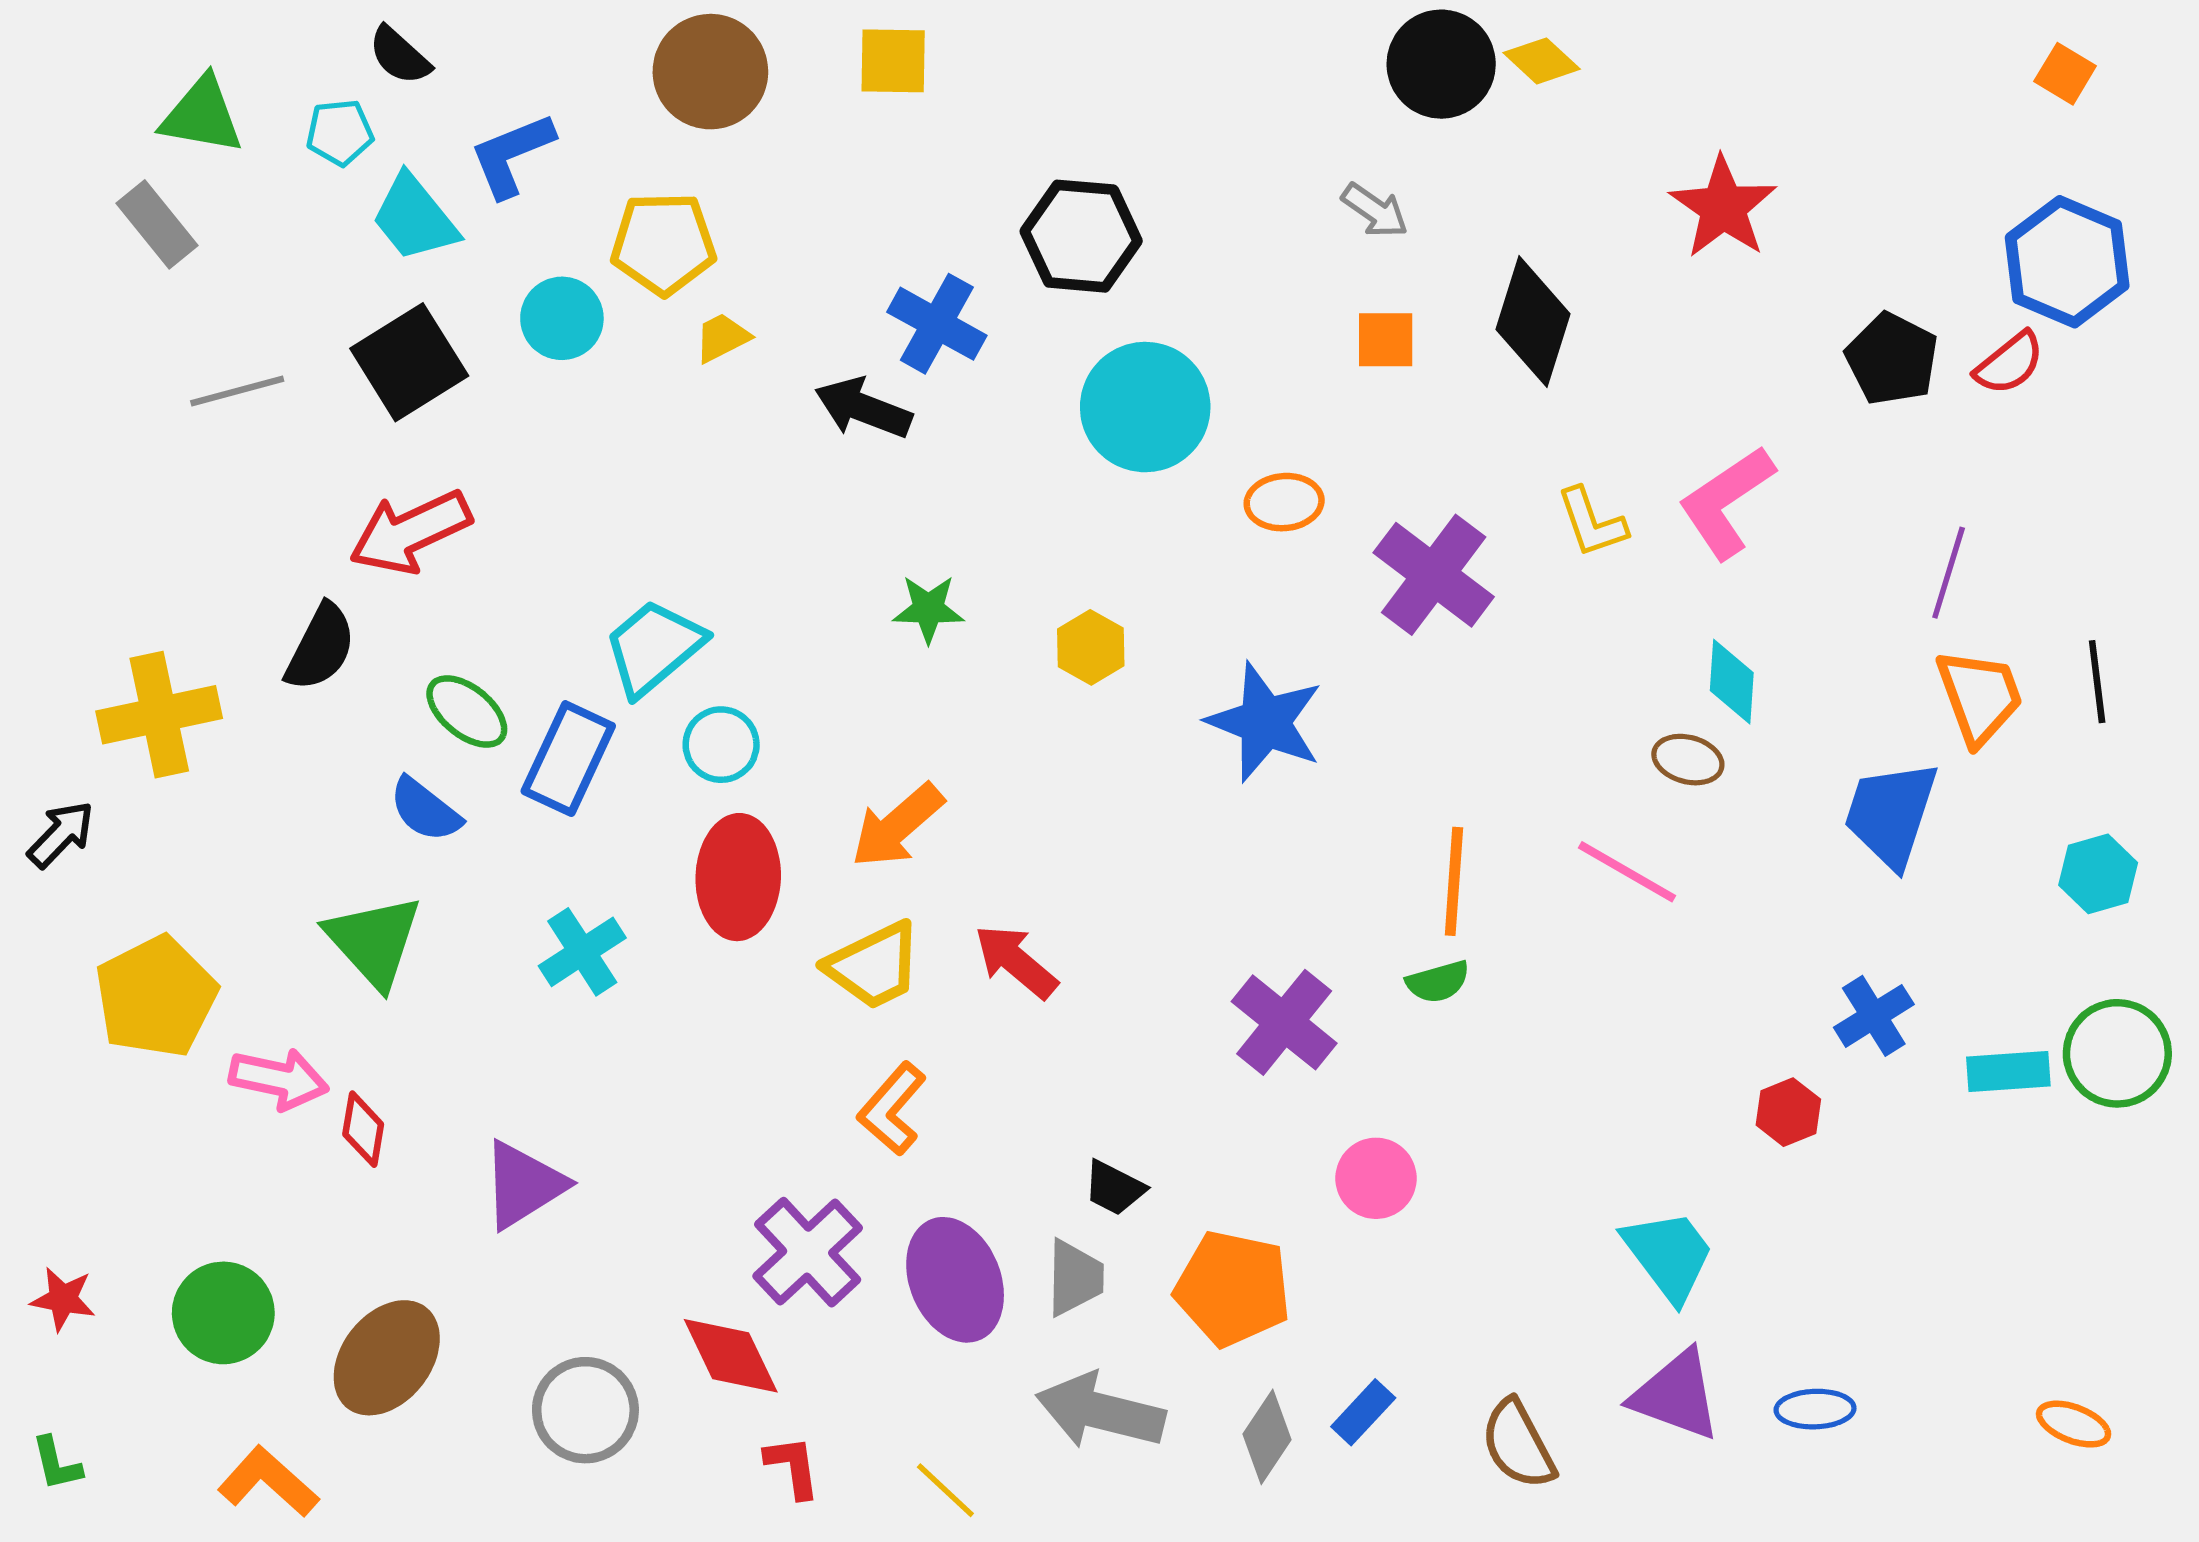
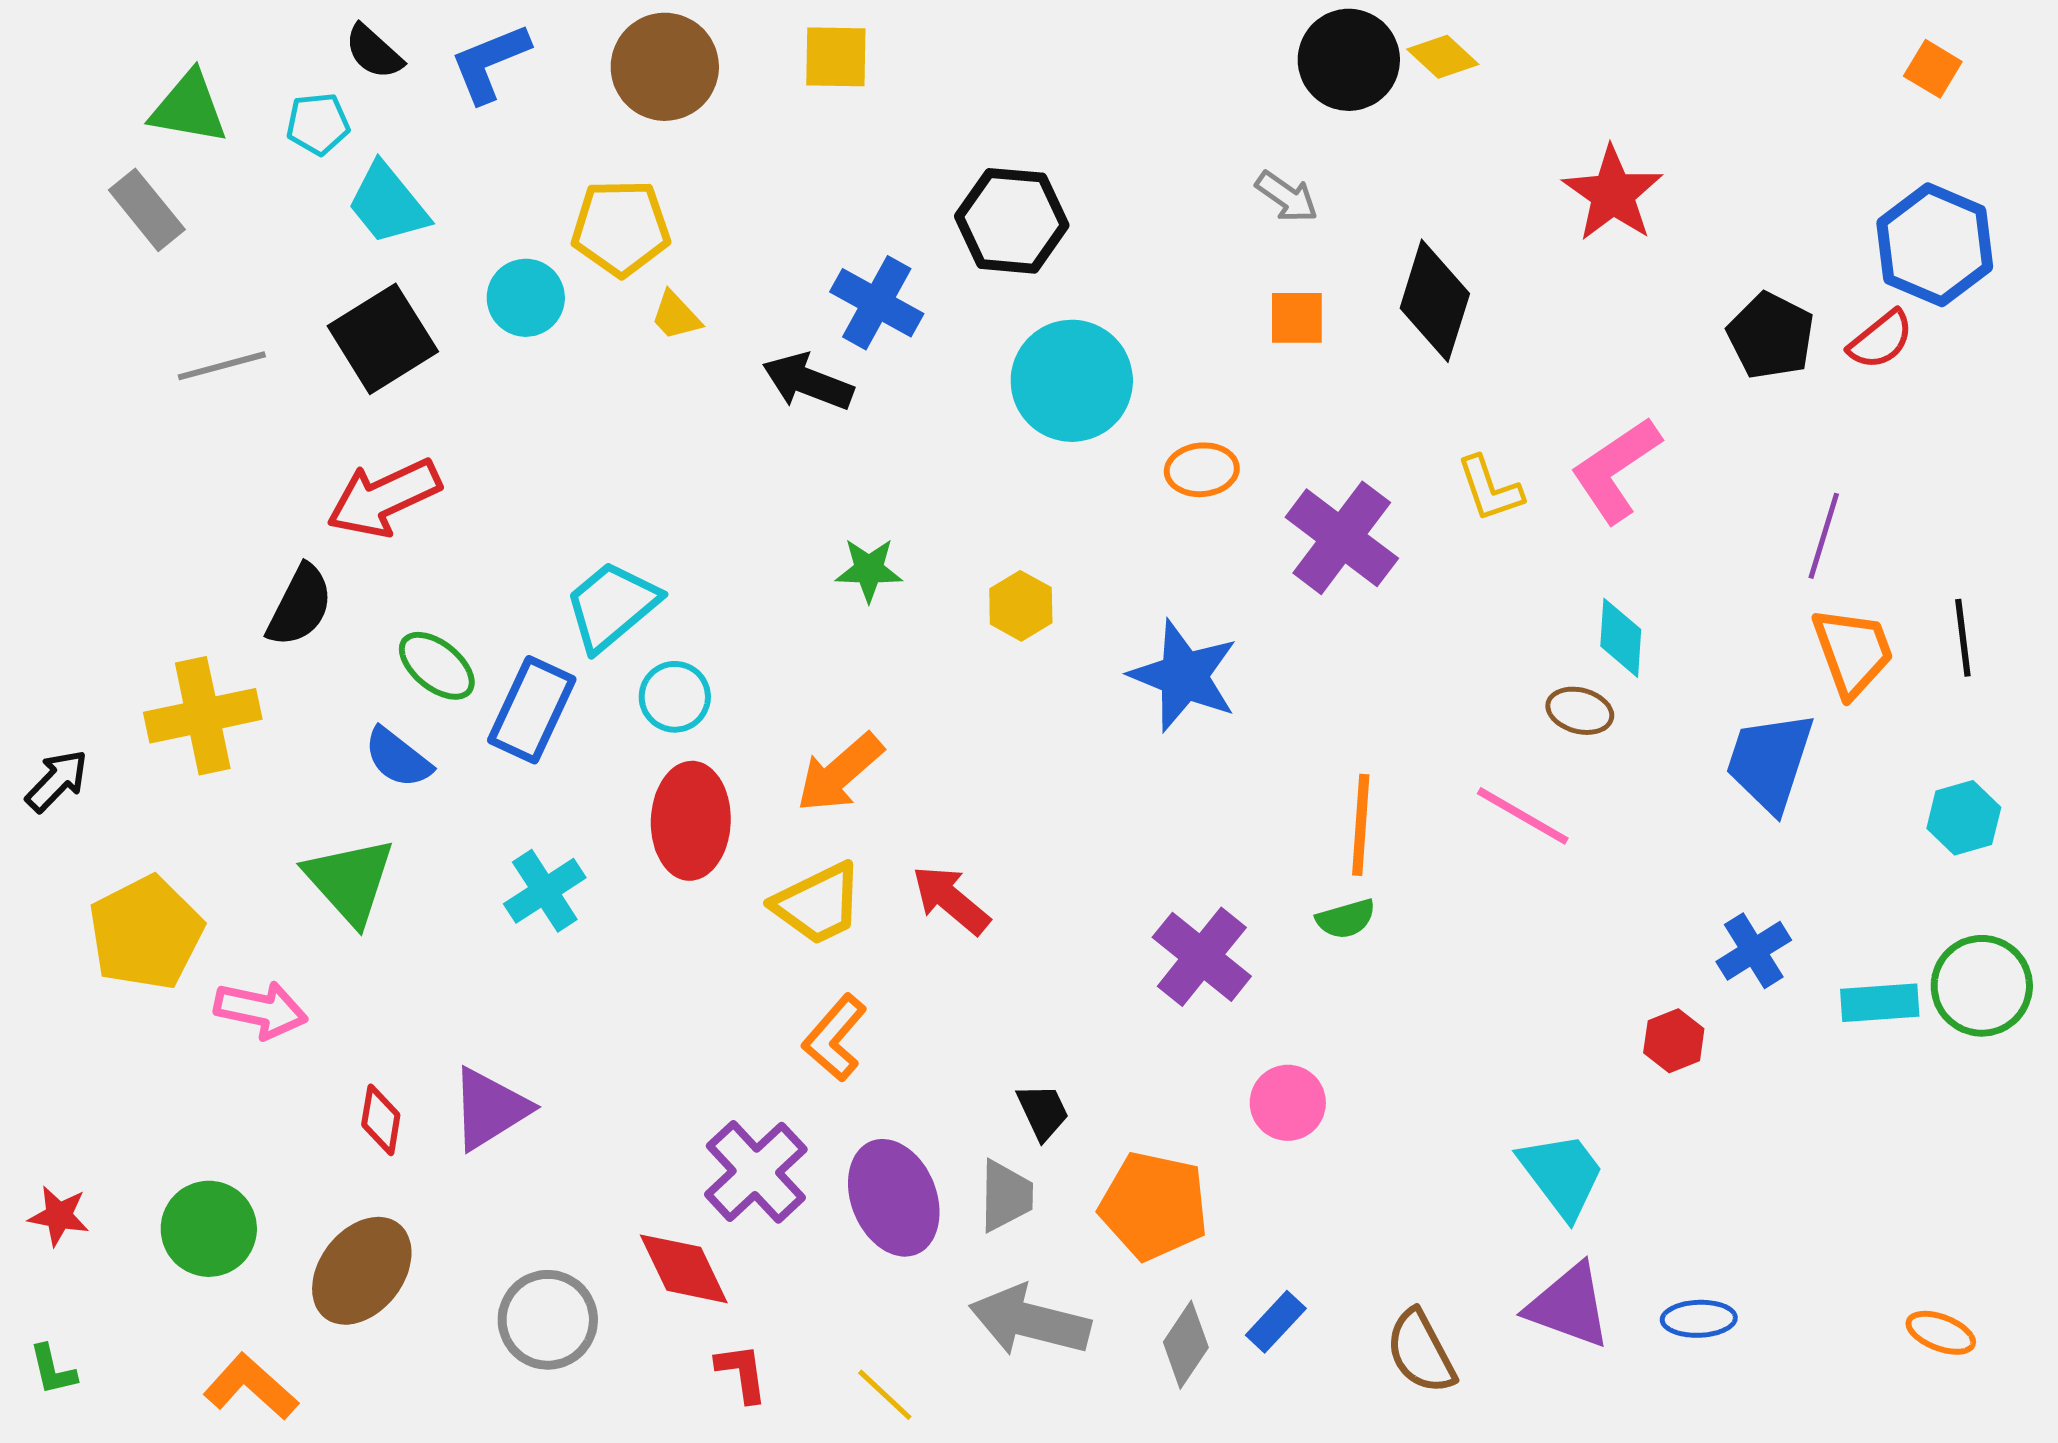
blue L-shape: (512, 155) -> (490, 63), moved
yellow trapezoid: (722, 338) -> (676, 316), turned -106
yellow cross: (159, 715) -> (203, 716), moved
red diamond: (363, 1129) -> (381, 1120), moved
black trapezoid: (1114, 1188) -> (1043, 1112), turned -142

